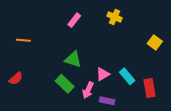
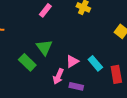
green triangle: (73, 59) -> (44, 47), turned 36
green rectangle: (65, 84) -> (27, 62), moved

